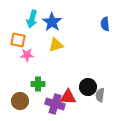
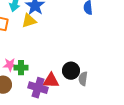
yellow triangle: (56, 45) -> (29, 21), moved
pink star: (27, 55) -> (10, 65), moved

